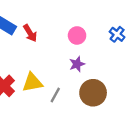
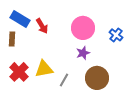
blue cross: (117, 34) -> (116, 35), moved
pink circle: (77, 35) -> (83, 28), size x1.5

